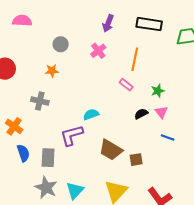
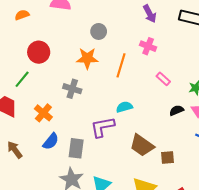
purple arrow: (108, 23) -> (150, 14), turned -54
pink cross: (98, 51) -> (148, 46), moved, turned -35
orange line: (135, 59) -> (121, 65), moved
orange star: (52, 71) -> (87, 58), size x1.5
blue semicircle: (23, 153) -> (51, 141), turned 54

